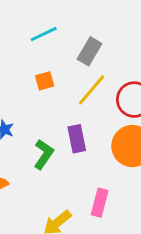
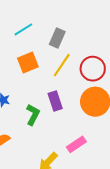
orange square: (45, 81) -> (28, 62), size x1.5
pink rectangle: (100, 203) -> (76, 144), turned 48

